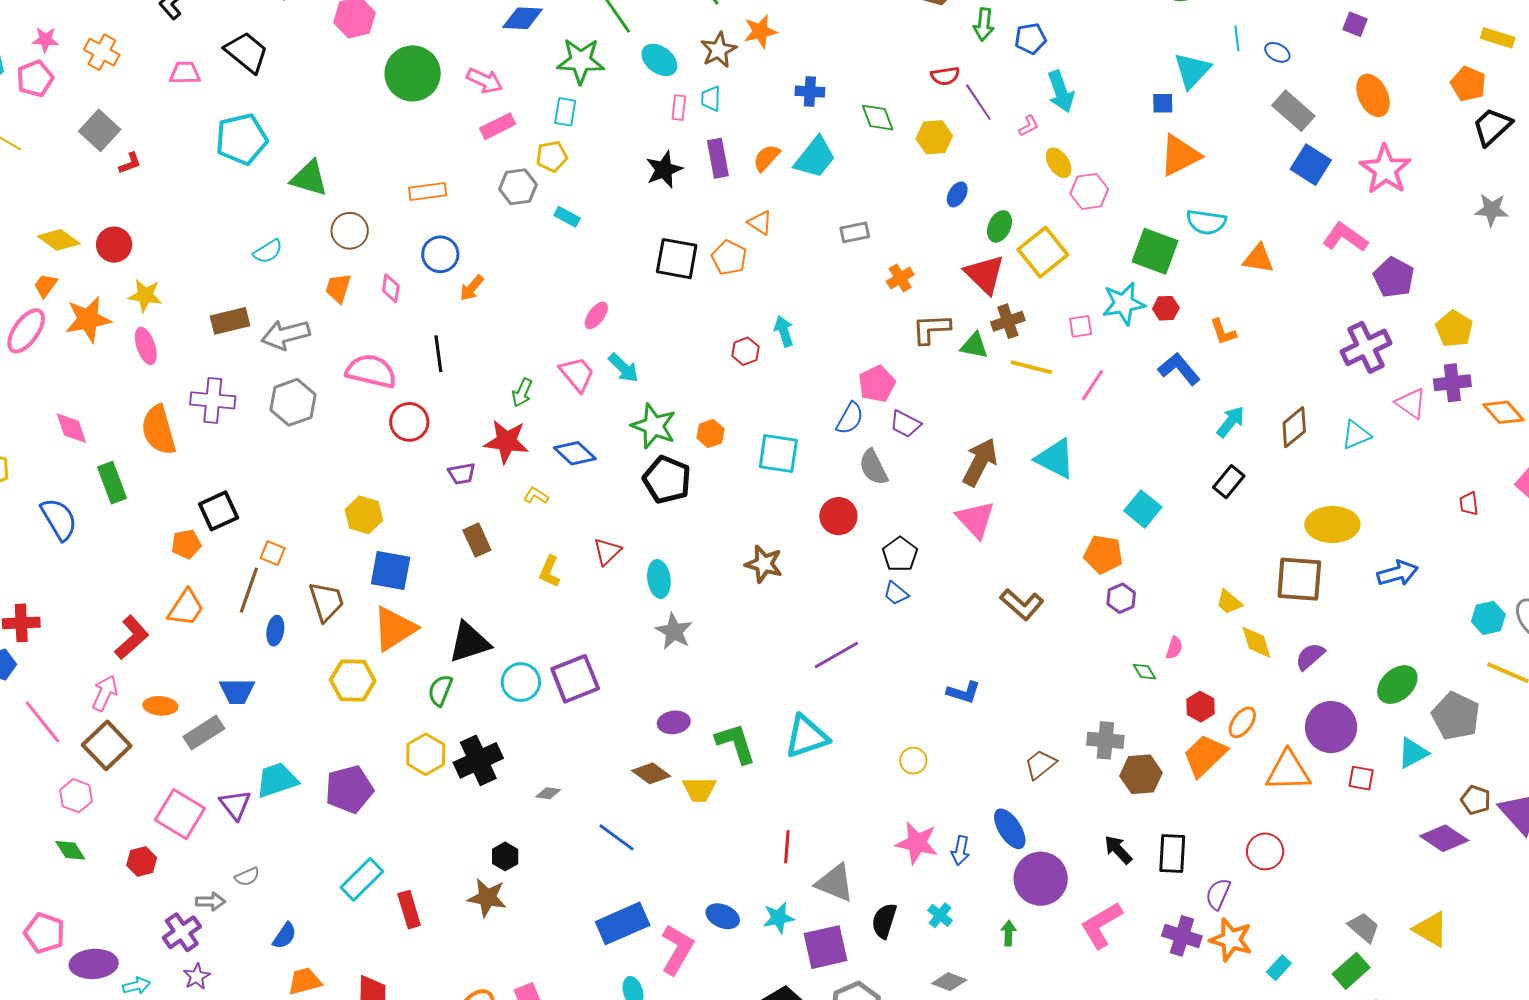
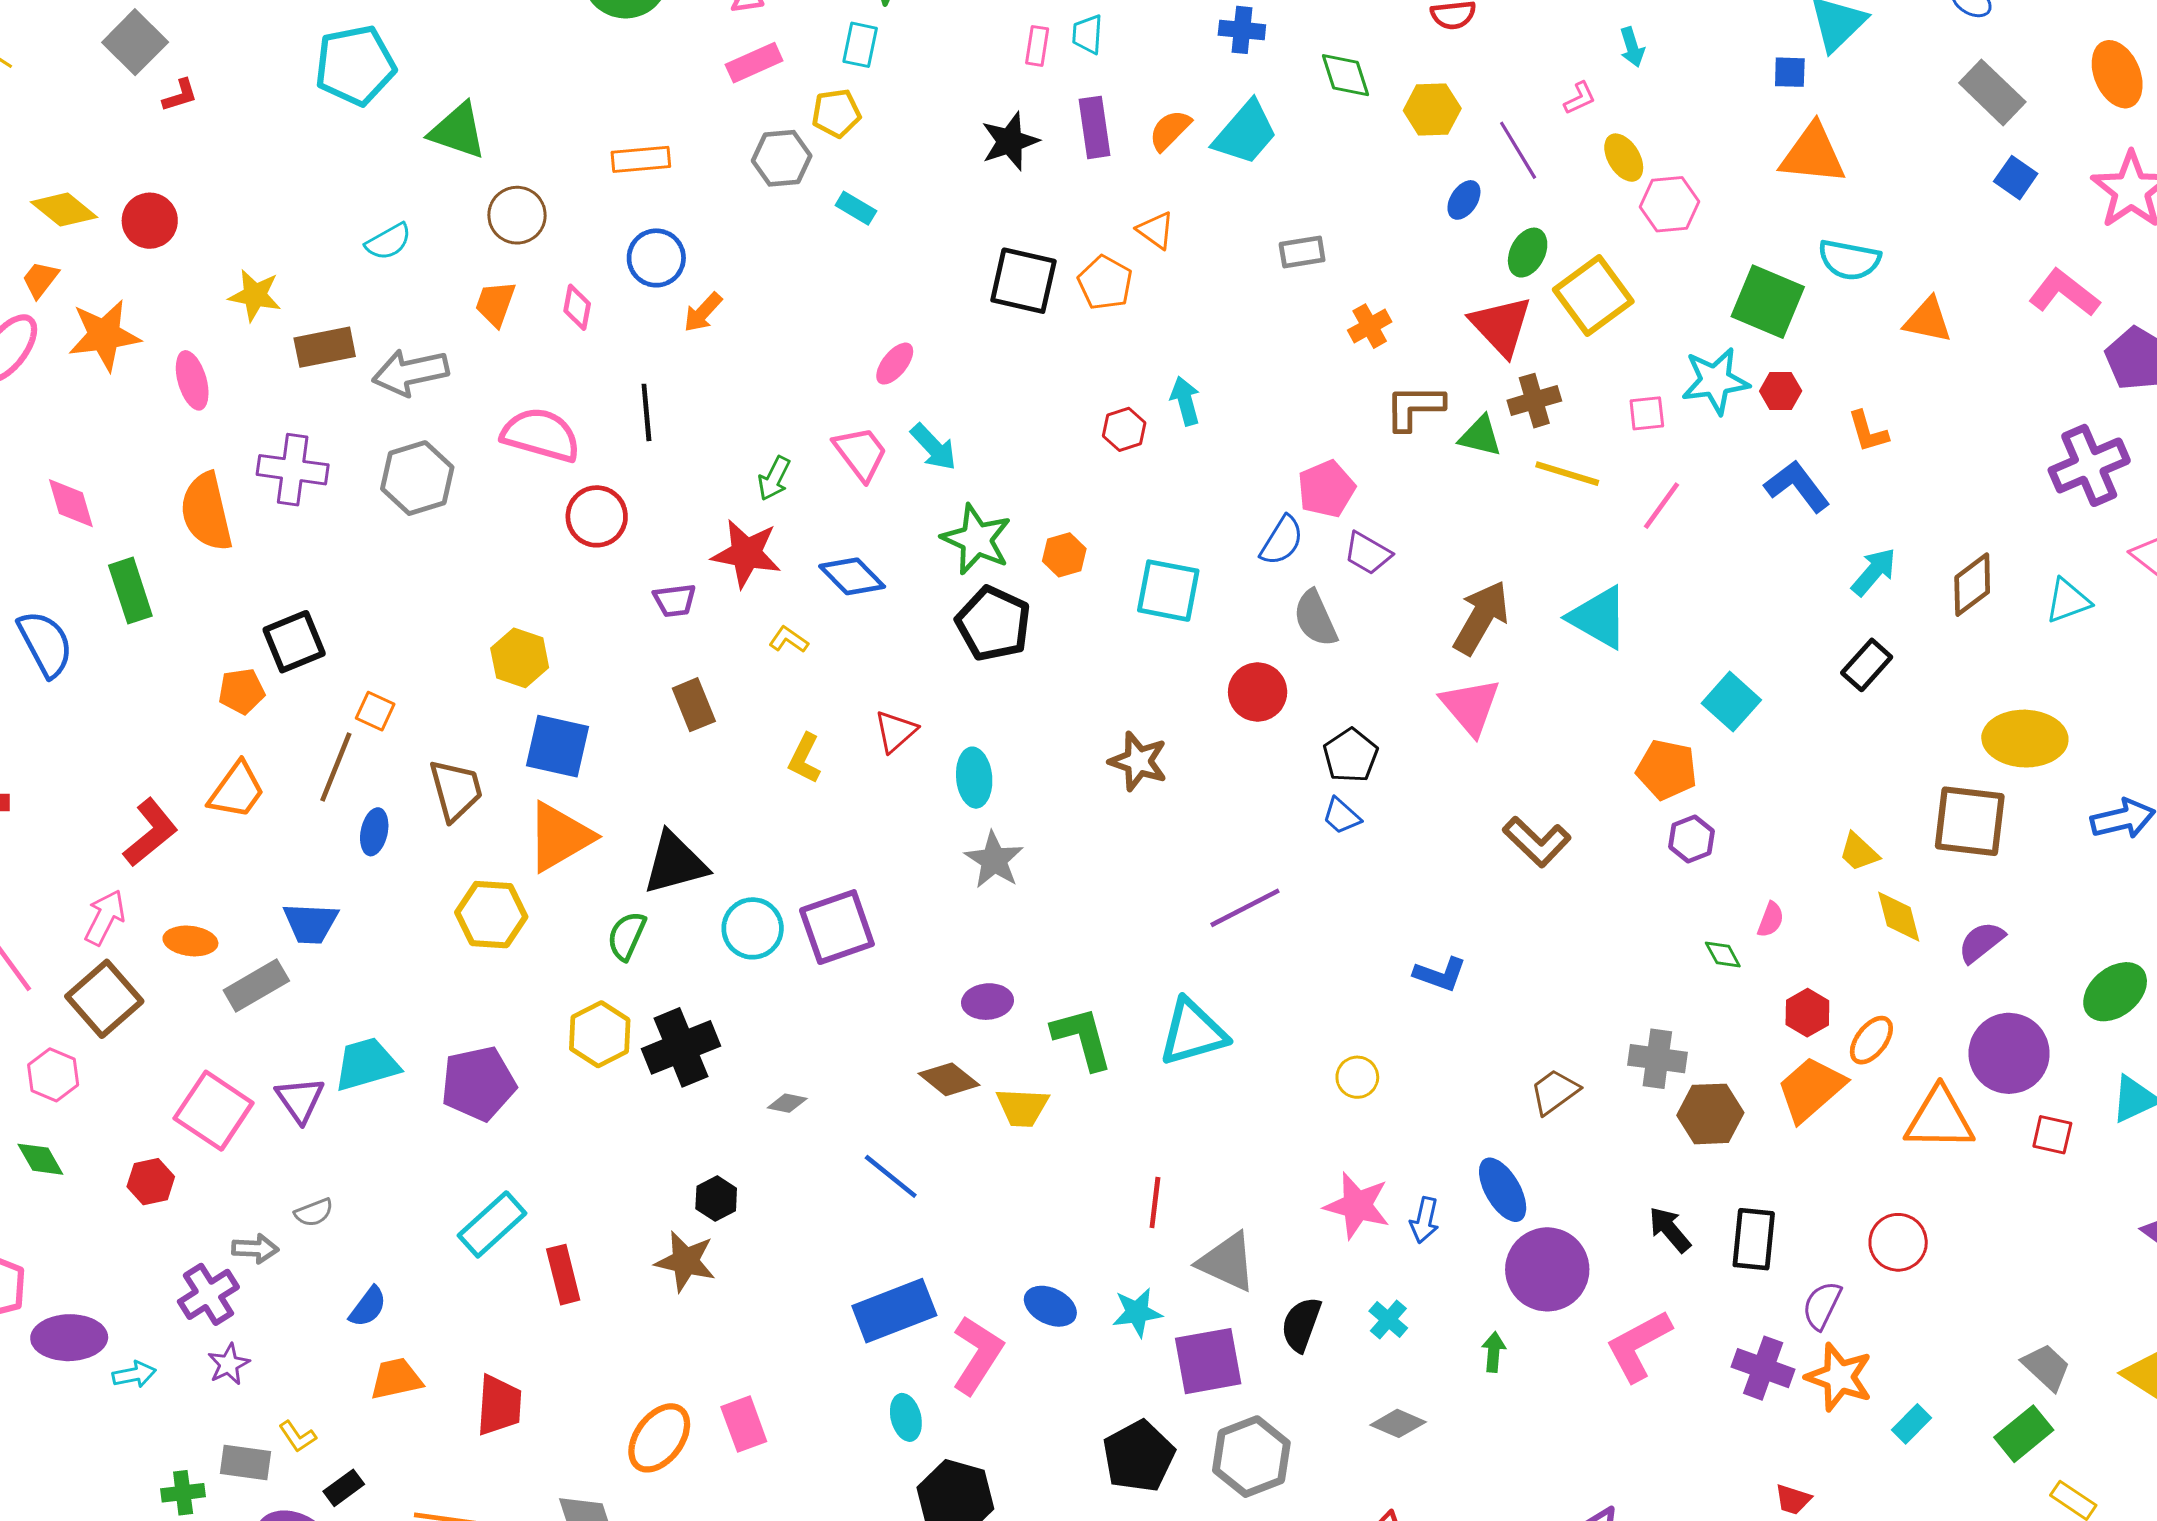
cyan arrow: (1061, 92) -> (1632, 47), size x0.6
purple line: (978, 102) -> (1518, 150), moved
orange triangle: (1180, 155) -> (1813, 154), turned 30
blue square: (1311, 165) -> (2016, 178), size x0.7
yellow star: (145, 295) -> (255, 295), moved

